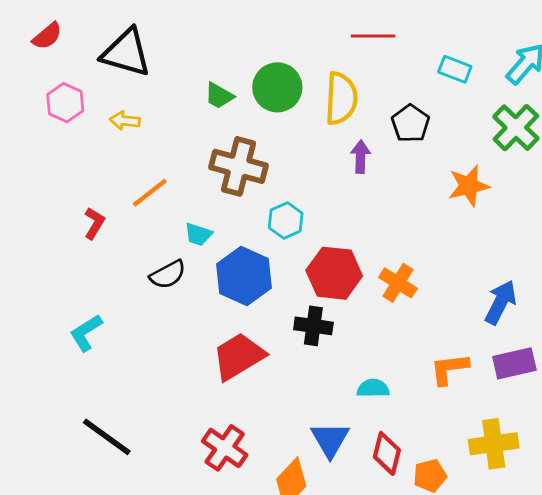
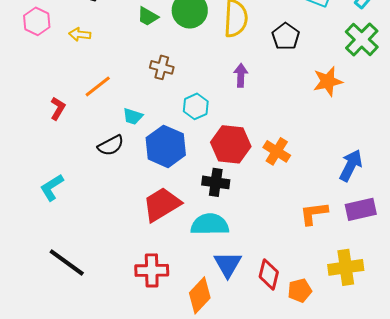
purple arrow: (361, 157) -> (241, 75), moved
brown cross: (239, 166) -> (162, 67), size x0.6
cyan semicircle: (373, 388) -> (210, 224), moved, size x1.6
red cross: (225, 448) -> (152, 270), turned -36

